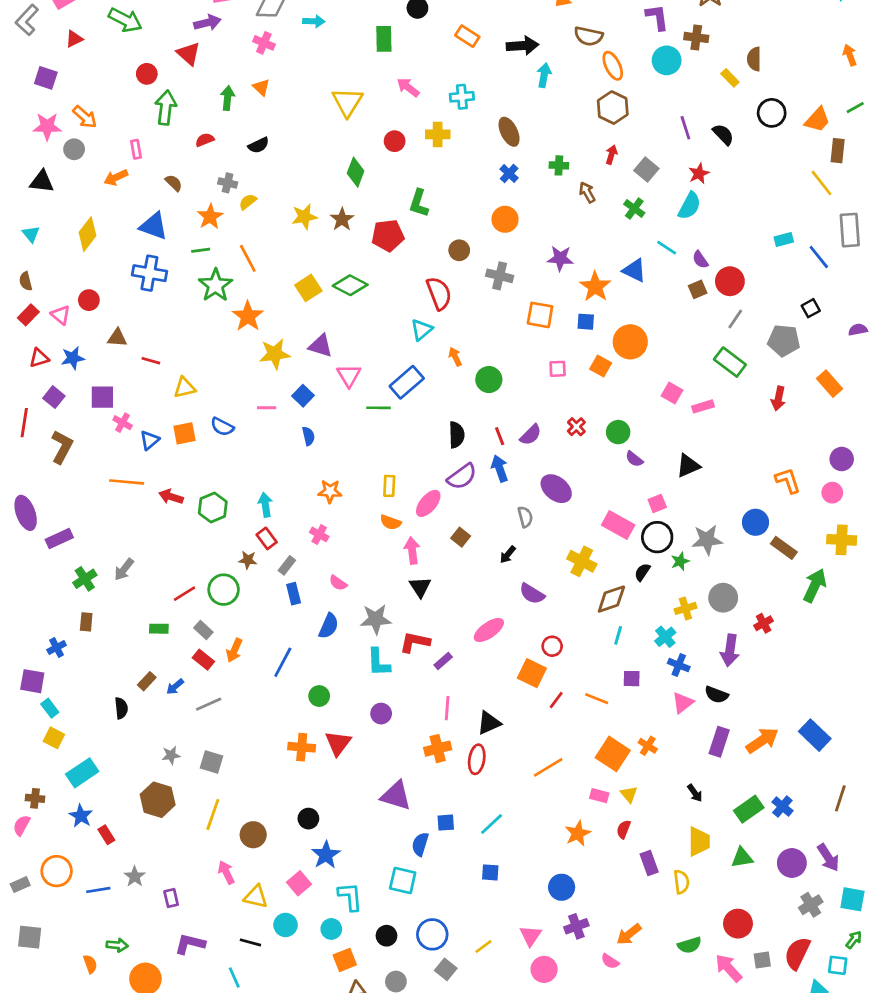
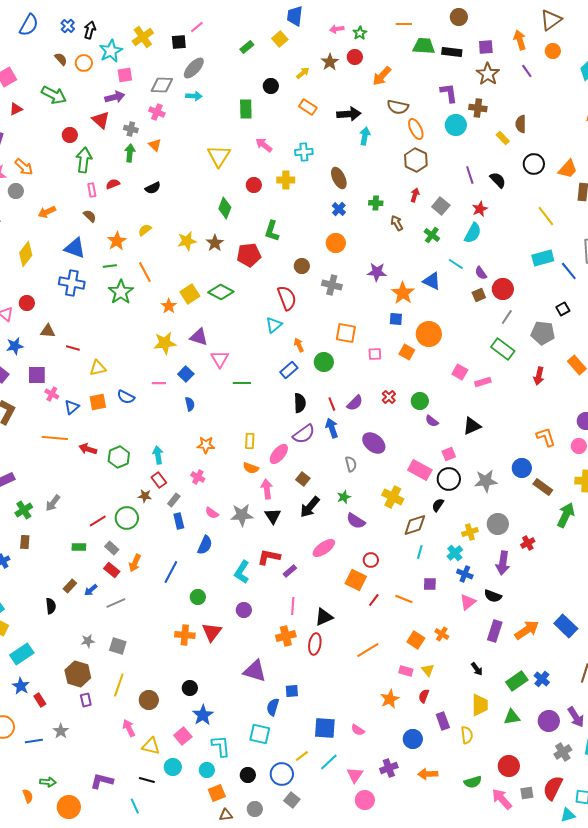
pink rectangle: (136, 149) -> (92, 190), moved
gray cross: (228, 183) -> (131, 129), moved
yellow line: (821, 183) -> (546, 216), moved
cyan rectangle: (784, 239) -> (543, 258), size x1.5
orange square: (540, 315) -> (346, 333), moved
orange star: (248, 316) -> (169, 306), moved, size x0.7
blue rectangle: (407, 382) -> (289, 370), moved, size x0.7
black arrow: (508, 555) -> (310, 507), moved, size x1.6
green star: (680, 561) -> (344, 497), moved
gray star: (376, 619) -> (242, 515), moved
cyan L-shape: (378, 662) -> (242, 572), turned 35
orange square: (613, 754) -> (416, 640), size x0.7
cyan line: (492, 824) -> (329, 762), moved
blue square: (490, 872) -> (325, 728), size x1.6
blue circle: (562, 887) -> (413, 739), moved
purple rectangle: (171, 898) -> (86, 700), moved
orange arrow: (629, 934) -> (428, 774), turned 36
yellow line: (483, 946) -> (302, 756), moved
pink semicircle: (610, 961) -> (358, 730), moved

